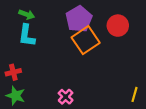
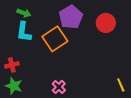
orange square: (86, 40) -> (55, 39), moved
yellow line: (134, 94) -> (121, 85), turned -40

